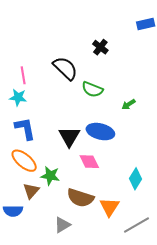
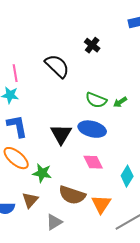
green semicircle: (92, 89) -> (96, 100), moved
pink diamond: (89, 162) -> (93, 162), moved
brown triangle: (31, 191) -> (30, 200), moved

